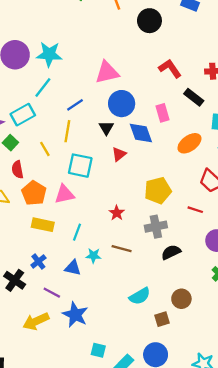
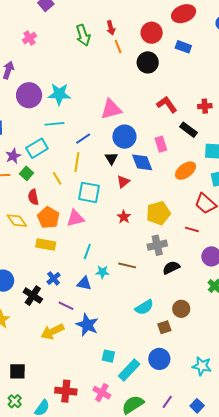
cyan line: (43, 88) -> (54, 124), turned 48
red star: (117, 213) -> (124, 217), moved
yellow rectangle: (43, 225) -> (46, 245), moved

